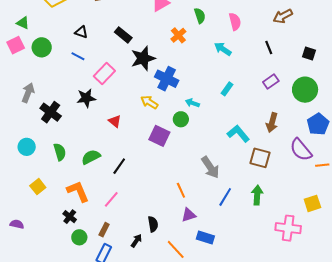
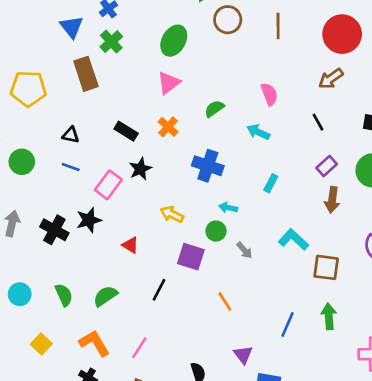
green semicircle: (200, 16) -> (214, 109), moved, turned -98
orange cross: (178, 35) -> (168, 127), moved
black star: (143, 58) -> (140, 169), moved, size x0.7
blue cross: (167, 79) -> (208, 166), moved
black cross: (51, 112) -> (54, 230), moved
brown arrow: (272, 123) -> (332, 200), moved
black line: (119, 166) -> (159, 290), moved
gray arrow: (210, 167) -> (245, 250), moved, size x0.6
orange line: (181, 190) -> (225, 302), moved
purple triangle: (189, 215) -> (243, 355), turned -42

